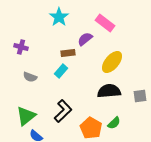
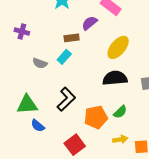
gray semicircle: (30, 77) -> (40, 63), moved
green triangle: (26, 116) -> (27, 104), turned 35
orange pentagon: (91, 128) -> (96, 117), turned 30

